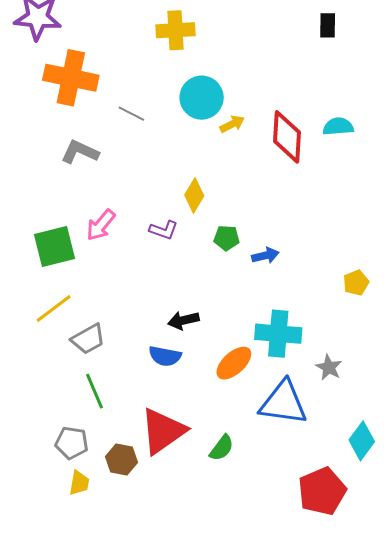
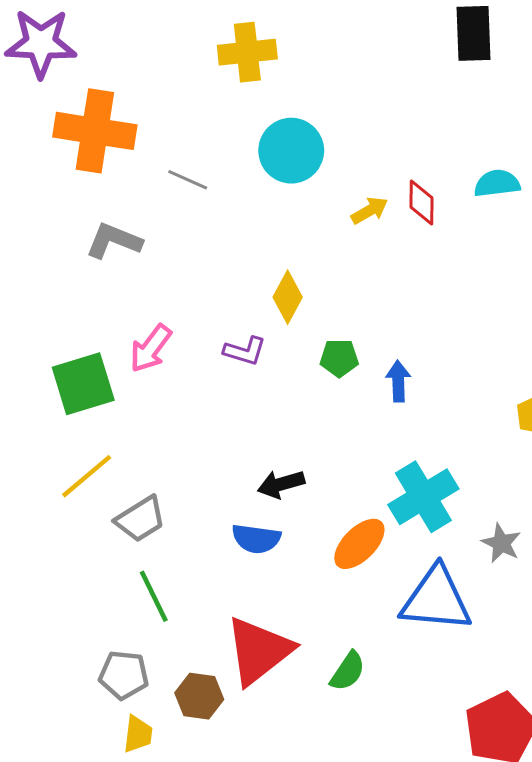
black rectangle: (328, 25) -> (474, 33), size x1.5
yellow arrow: (232, 124) -> (370, 210), moved
red diamond: (287, 137) -> (422, 203), size x0.6
blue arrow: (265, 255) -> (398, 381), turned -76
cyan cross: (278, 334) -> (423, 497), turned -33

